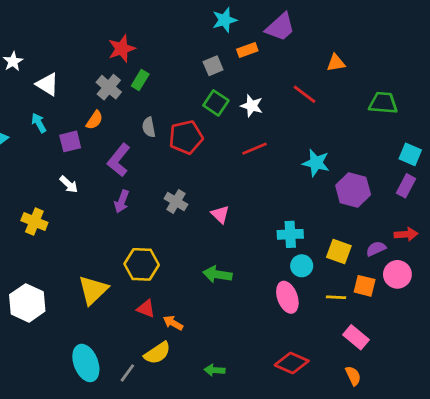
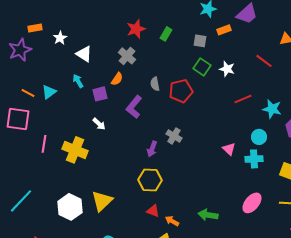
gray square: (213, 66) -> (200, 41), turned 32
green rectangle: (140, 80) -> (166, 34), moved
red line: (255, 149) -> (243, 99), moved
purple arrow: (122, 201) -> (152, 149), moved
pink triangle: (220, 214) -> (229, 149), moved
yellow cross: (34, 221) -> (75, 150), size x1.4
cyan circle: (302, 266) -> (259, 137), moved
green arrow: (217, 274) -> (208, 215), moved
yellow triangle: (93, 290) -> (102, 201), moved
pink ellipse: (287, 297) -> (252, 203), turned 60

